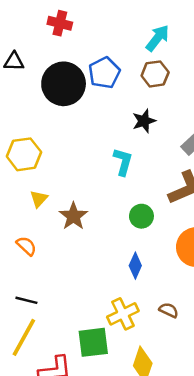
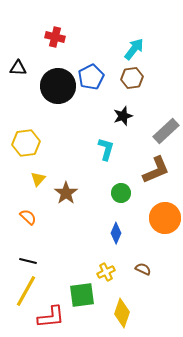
yellow cross: (123, 314) -> (106, 272), size x0.7

